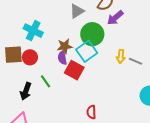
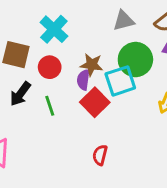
red circle: (30, 57) -> (50, 67), moved
black arrow: (26, 91) -> (20, 94), moved
red semicircle: (91, 112) -> (100, 155), moved

